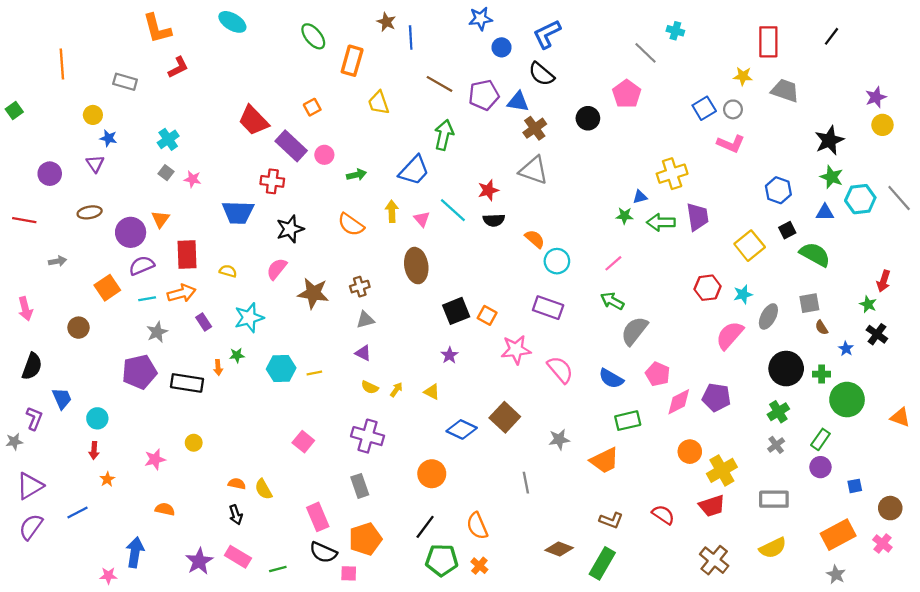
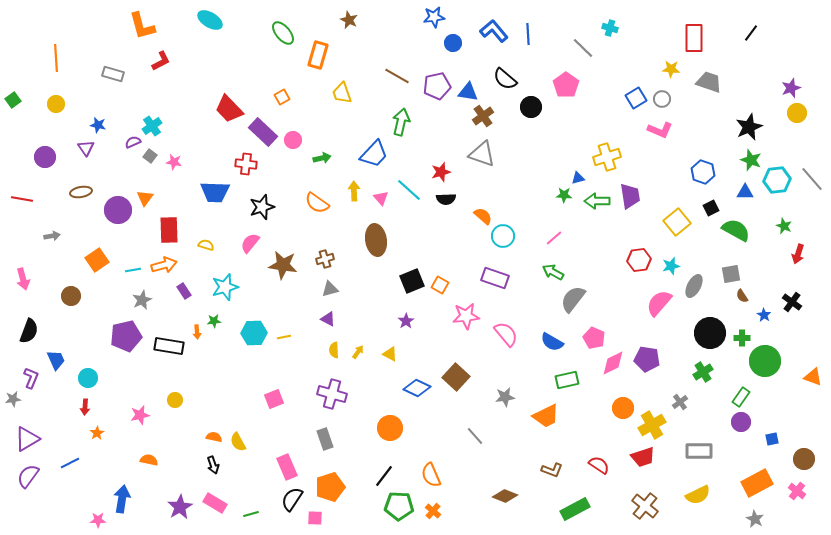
blue L-shape: (547, 34) -> (494, 31), turned 76
blue line: (411, 37) -> (528, 34), moved
black semicircle: (541, 74) -> (505, 79), moved
yellow circle: (93, 115) -> (56, 104), moved
purple semicircle: (142, 266) -> (133, 142), moved, size x0.7
green star: (868, 304) -> (784, 226), moved
yellow semicircle: (370, 387) -> (334, 350), turned 63
pink square: (303, 442) -> (274, 399), turned 30
gray cross: (776, 445) -> (680, 402), moved
gray line: (526, 483) -> (475, 436), turned -30
black semicircle: (323, 552) -> (292, 499), turned 100
green rectangle: (602, 563) -> (575, 509), moved, turned 32

